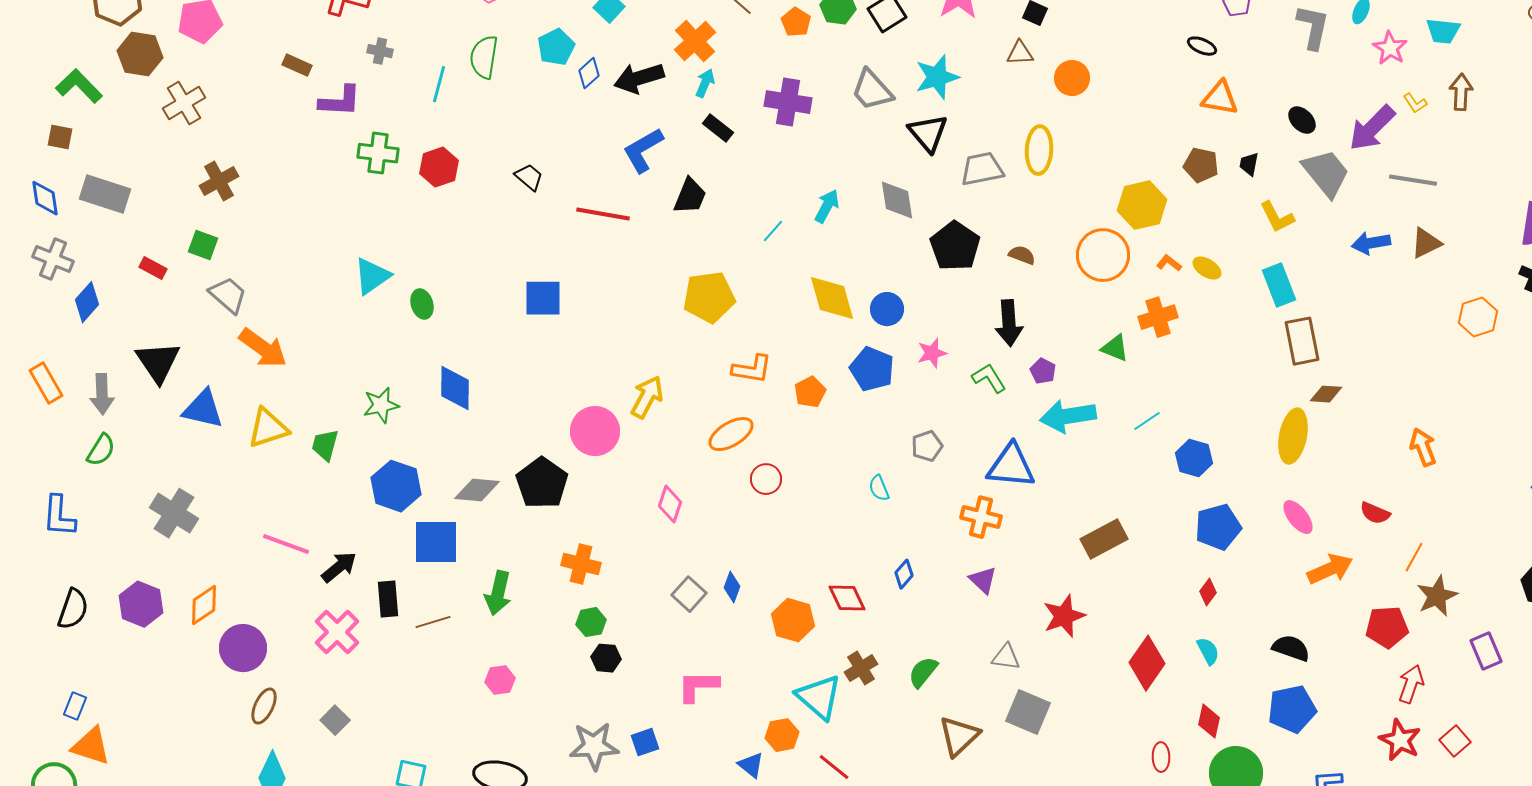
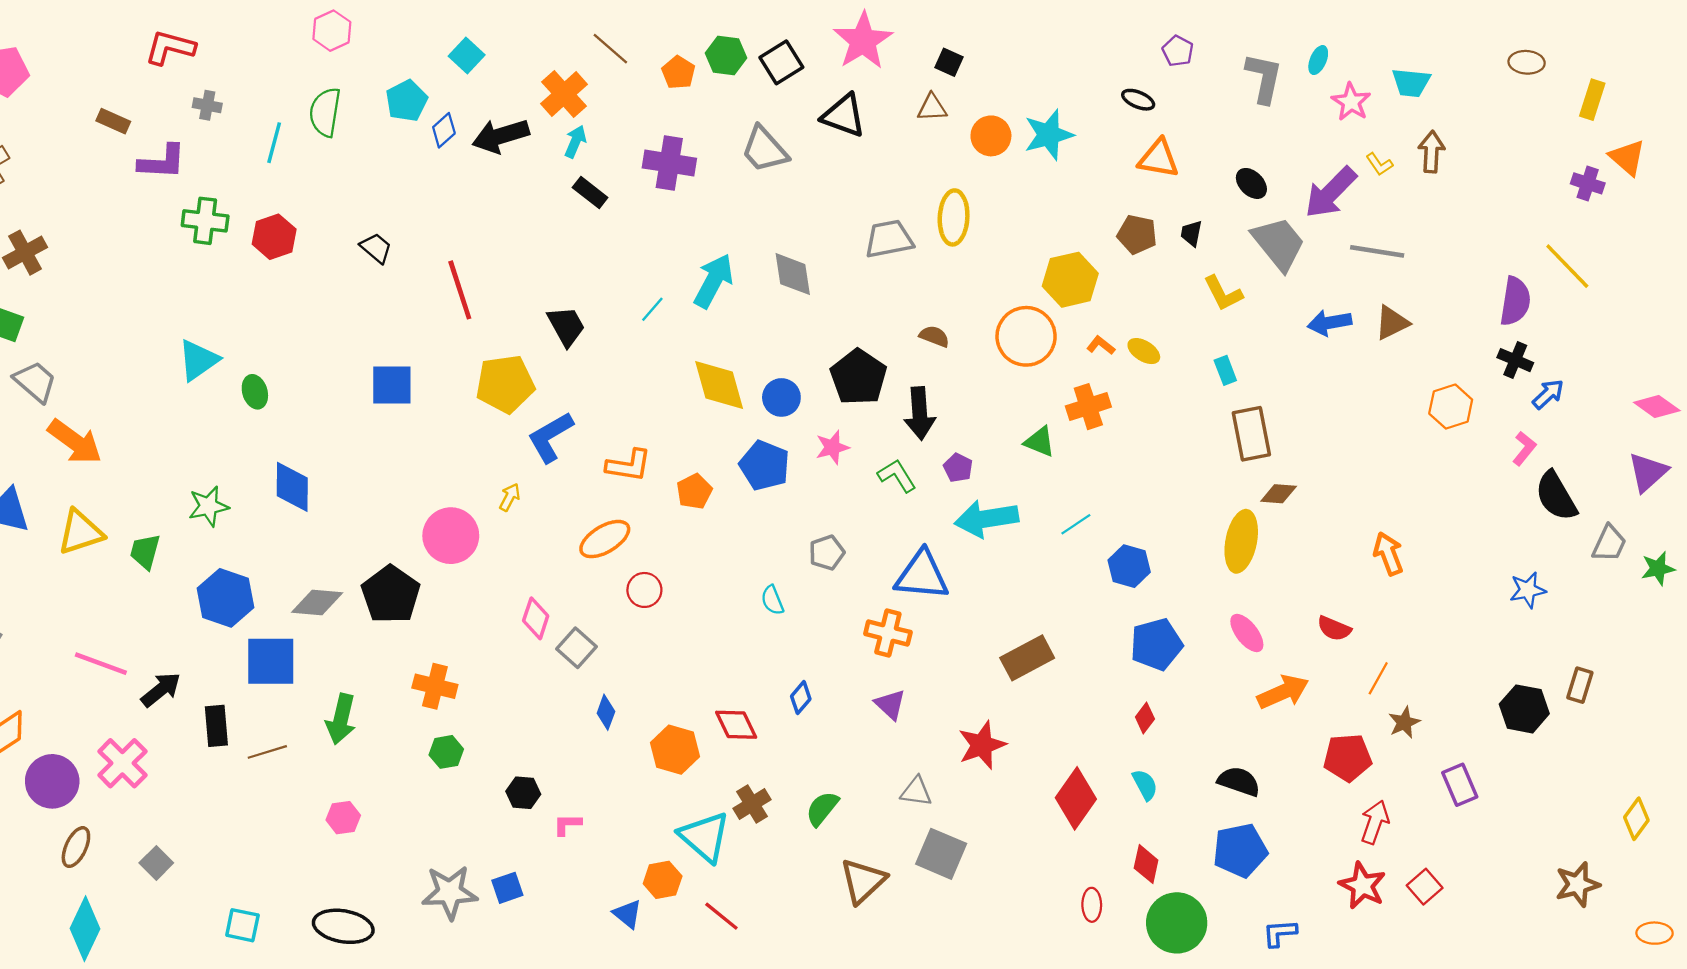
cyan star: (937, 77) -> (1049, 135), moved
black triangle: (928, 133) -> (844, 116), moved, turned -30
blue L-shape: (643, 150) -> (550, 437), moved
black trapezoid: (690, 196) -> (566, 326), moved, turned -51
cyan arrow: (827, 206) -> (714, 281), size x1.4
red line: (603, 214) -> (460, 290), turned 62
black pentagon: (955, 246) -> (858, 377), moved
cyan rectangle: (1279, 285) -> (1225, 370), size x0.6
yellow pentagon: (709, 297) -> (505, 384), moved
yellow arrow: (647, 397) -> (510, 497), size x0.6
gray square: (689, 594) -> (576, 648), moved
brown star: (1437, 596) -> (1404, 722), size x0.7
pink cross: (337, 632) -> (122, 763), moved
black hexagon: (606, 658) -> (523, 793), moved
pink L-shape: (698, 686) -> (567, 824), size x0.6

